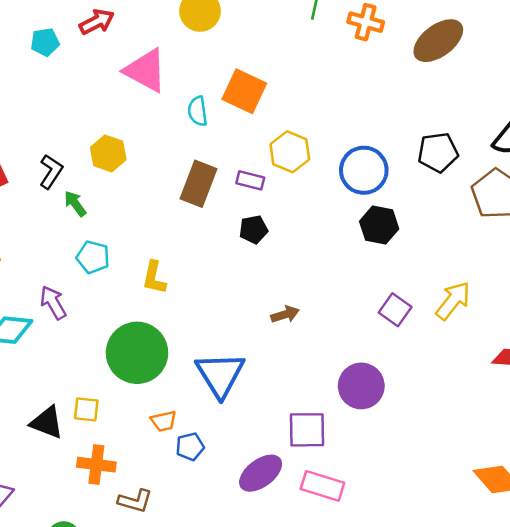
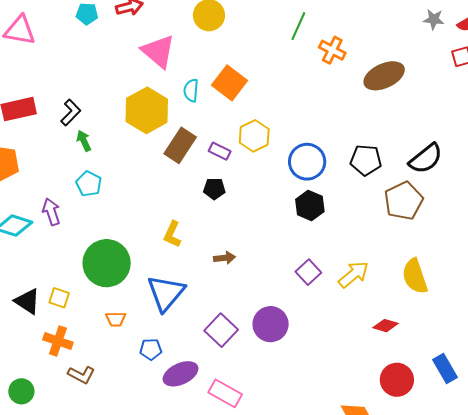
yellow hexagon: (108, 153) -> (147, 110), moved, size x1.6
yellow L-shape: (154, 278) -> (172, 234), moved
purple square: (307, 430) -> (221, 330), moved, turned 32
blue pentagon: (190, 447) -> (151, 349), moved

